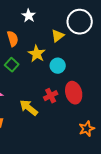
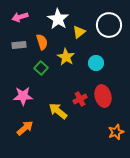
white star: (29, 16) -> (58, 19), size x1.5
yellow triangle: (58, 36) -> (79, 32), moved
cyan circle: (58, 66) -> (96, 63), moved

